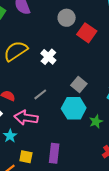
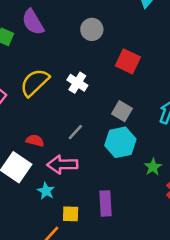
red square: (87, 33) -> (128, 61), moved
green star: (96, 121) -> (153, 167), moved

